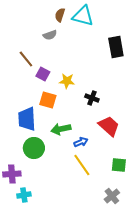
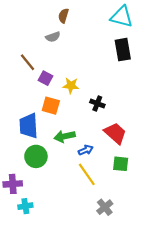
cyan triangle: (83, 16) -> (122, 17), moved
green square: (119, 165) -> (121, 164), moved
gray cross: (112, 196) -> (105, 207), moved

